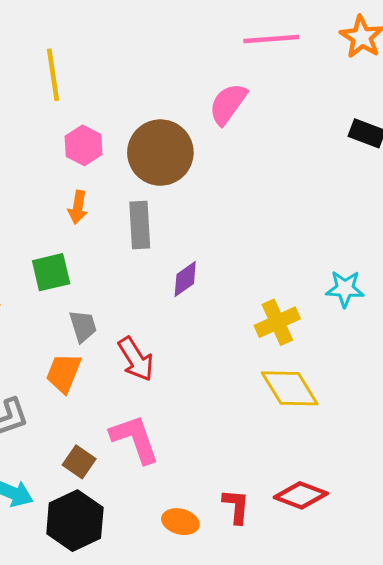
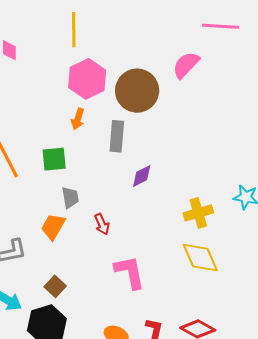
pink hexagon: (84, 145) -> (87, 79), size x1.5
red arrow: (136, 359) -> (102, 224), size x0.7
pink L-shape: (135, 439) -> (130, 272), moved

